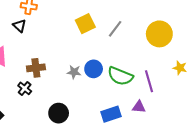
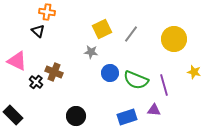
brown cross: (36, 68) -> (54, 72), turned 30
gray star: (74, 72) -> (91, 52), moved
black cross: (25, 88) -> (36, 82), moved

